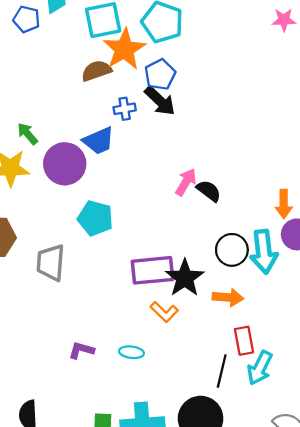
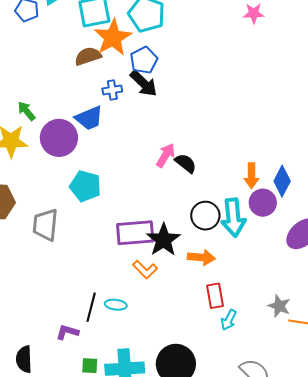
purple L-shape: (81, 350) -> (67, 332), moved
cyan arrow: (260, 368) -> (229, 320), size x0.7
black line: (222, 371) -> (91, 307), moved

